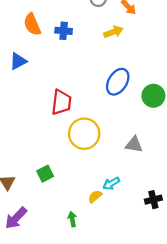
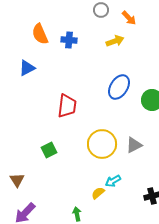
yellow circle: (84, 134) -> (102, 144), moved
gray triangle: (134, 144) -> (134, 145), turned -36
green square: (45, 174) -> (49, 150), moved

